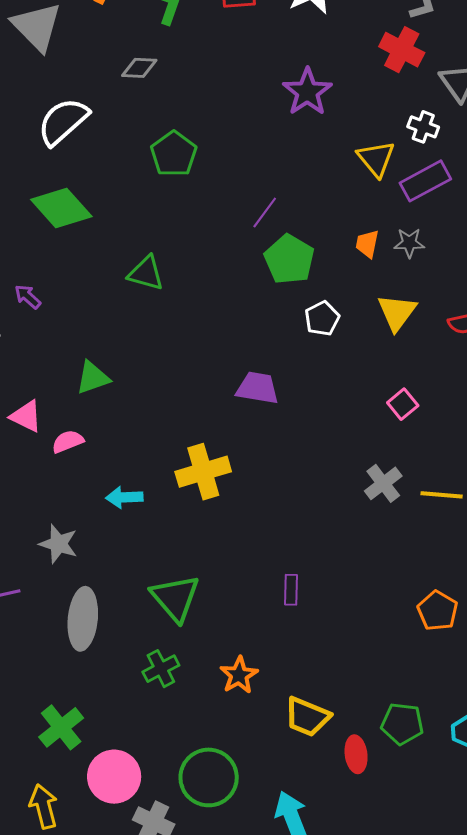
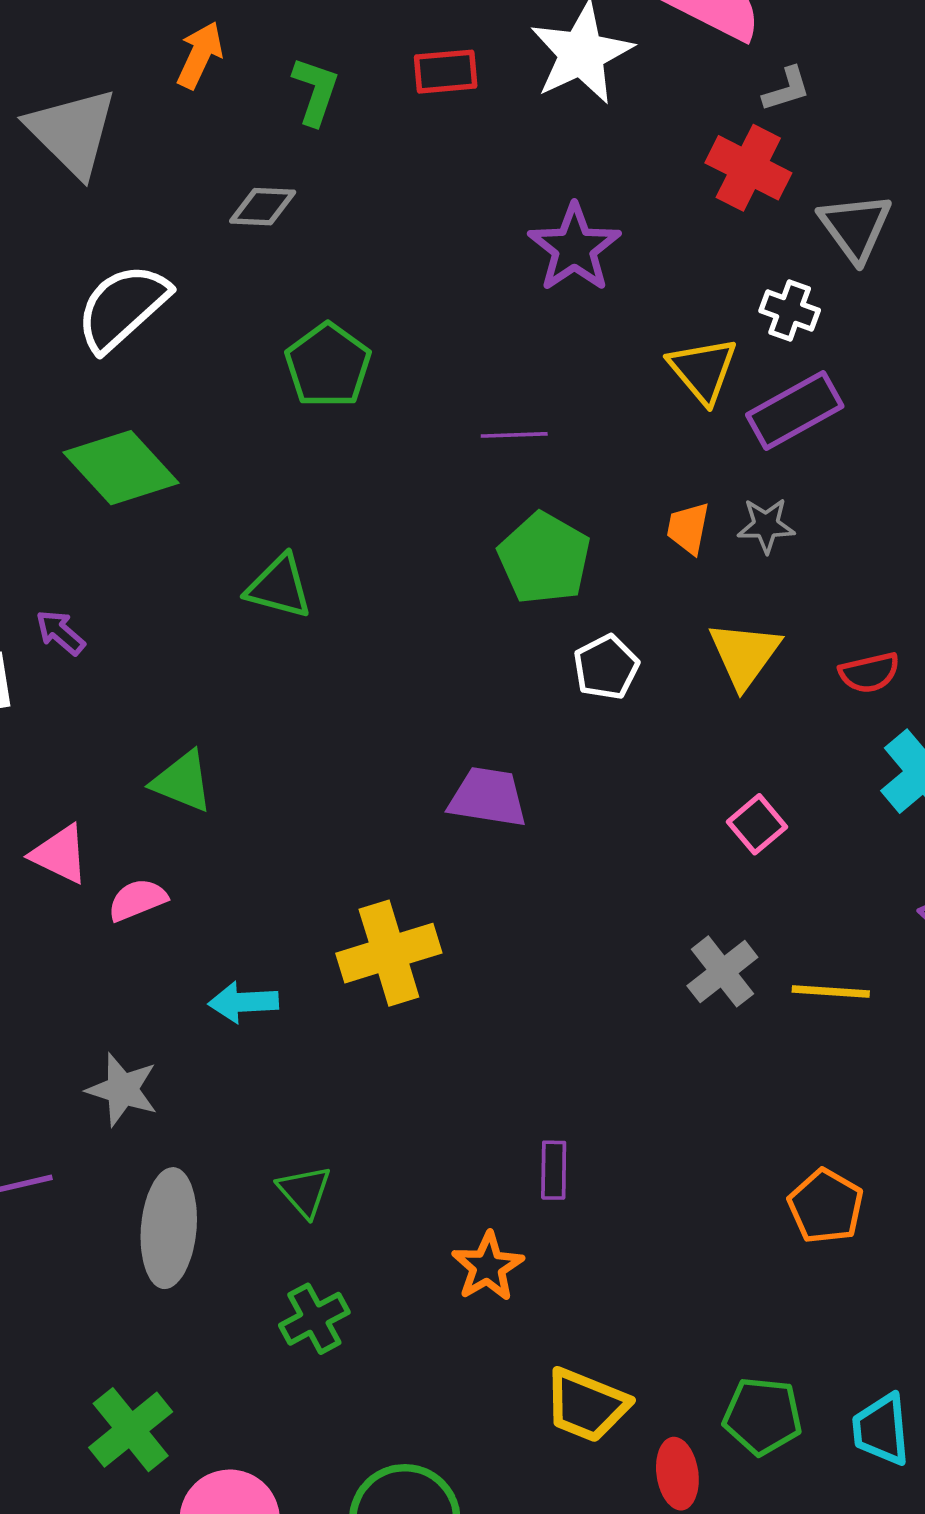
purple line: (265, 213) -> (514, 435), moved, turned 52
green triangle: (93, 378) -> (182, 781), turned 42
green triangle: (175, 598) -> (304, 1191), moved, size x0.6
orange star: (239, 675) -> (488, 1267), moved

